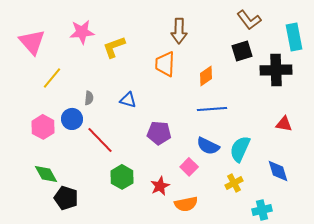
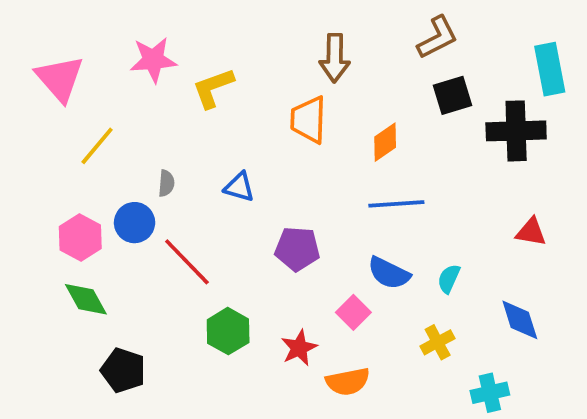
brown L-shape: (249, 20) -> (438, 37), moved, turned -80
cyan semicircle: (240, 149) -> (449, 279), size x0.6
green diamond: (46, 174) -> (86, 299), moved

